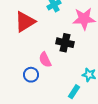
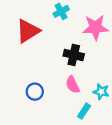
pink semicircle: (45, 60) -> (73, 85), moved

